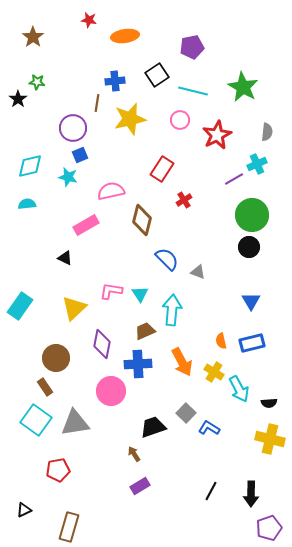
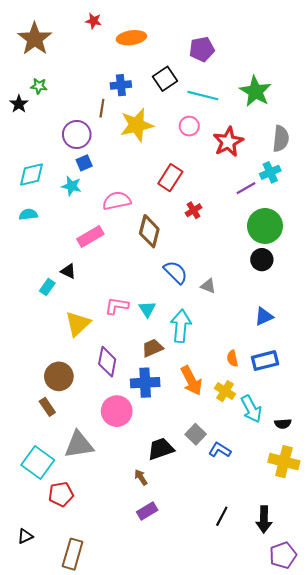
brown star: (33, 37) -> (35, 39), size x1.5
gray semicircle: (267, 132) -> (281, 139), size x1.4
blue triangle: (251, 301) -> (264, 316), turned 36
cyan rectangle: (20, 306) -> (47, 287), moved, size x0.6
cyan square: (36, 420) -> (38, 463), moved

